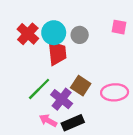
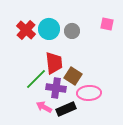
red trapezoid: (57, 53) -> (54, 63), moved
pink ellipse: (115, 92) -> (89, 93), moved
purple cross: (62, 99) -> (56, 88), turned -30

